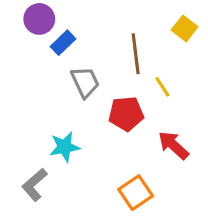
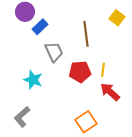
yellow line: (162, 87) -> (103, 70), moved, turned 40
cyan star: (65, 147) -> (33, 80), moved, turned 30

